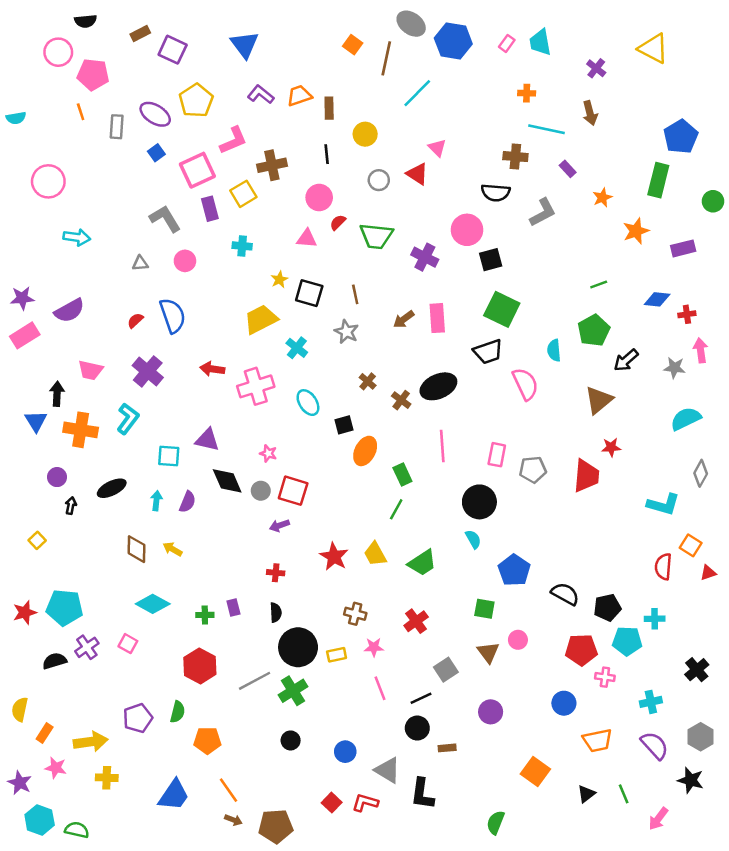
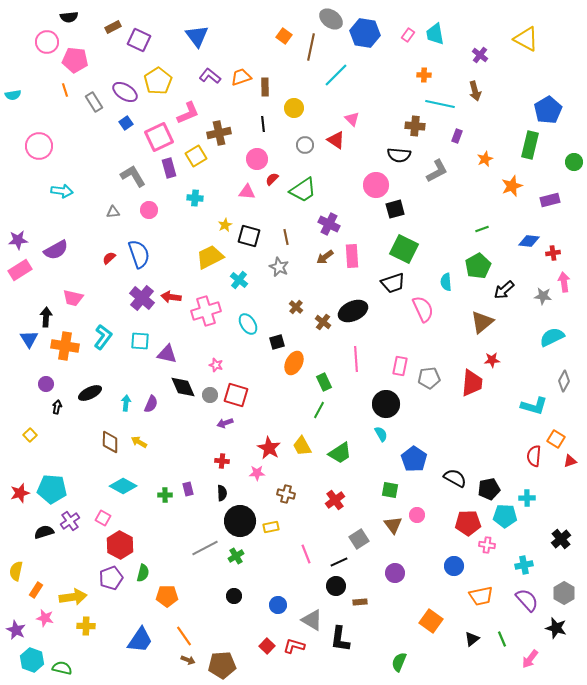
gray rectangle: (117, 127) -> (94, 102), turned -36
purple rectangle: (568, 169) -> (457, 136), turned 64
green trapezoid: (376, 236) -> (303, 190), turned -40
purple cross: (425, 257) -> (329, 224), moved
purple cross: (148, 371) -> (142, 298), moved
cyan square: (169, 456) -> (140, 341), moved
pink star: (374, 647) -> (257, 473), moved
red hexagon: (200, 666) -> (120, 545), moved
green cross: (293, 691) -> (236, 556), size x0.7

